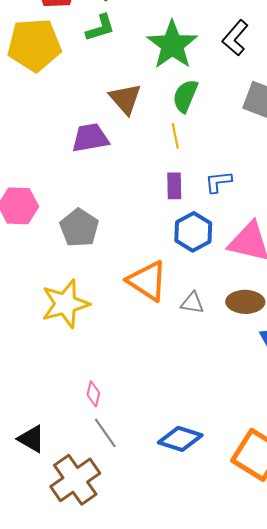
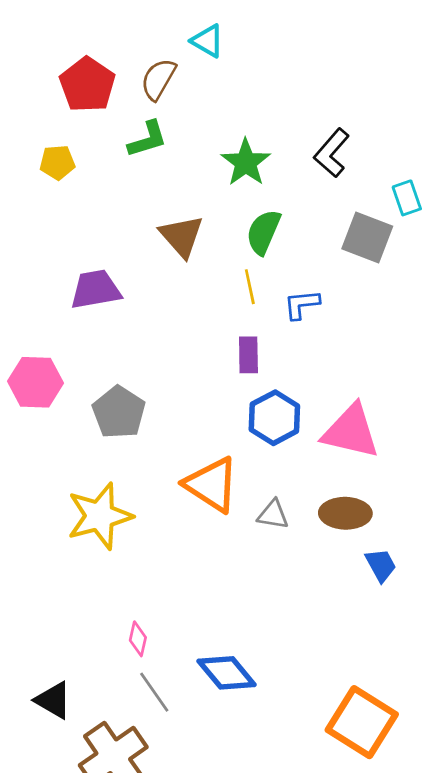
yellow pentagon: (34, 45) -> (57, 162), size x0.5
green star: (172, 45) -> (246, 162), size x0.7
purple trapezoid: (90, 138) -> (96, 289), moved
blue L-shape: (218, 182) -> (302, 304), moved
blue diamond: (180, 439) -> (227, 673), moved, turned 33

